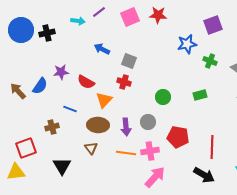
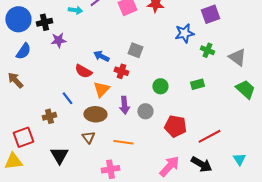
blue arrow: (102, 49) -> (101, 56), moved
gray square: (129, 61) -> (135, 50), moved
purple star: (61, 72) -> (58, 40), moved
blue semicircle: (40, 86) -> (23, 51), moved
blue line: (70, 109) -> (67, 98), turned 32
purple arrow: (126, 127) -> (124, 105), moved
red line: (212, 147) -> (209, 136), turned 60
pink cross: (150, 151) -> (110, 169), moved
pink arrow: (155, 177) -> (169, 166), moved

